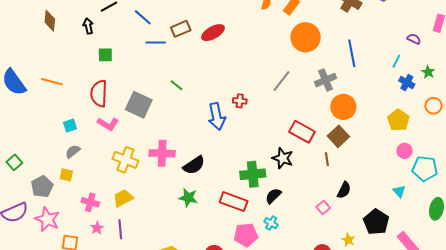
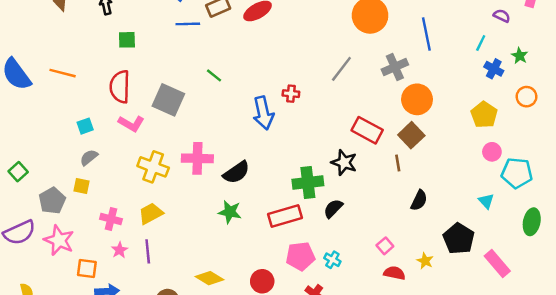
red rectangle: (234, 202) -> (285, 216), turned -36
pink square: (323, 207) -> (385, 246), moved
cyan cross: (271, 223) -> (332, 260), moved

